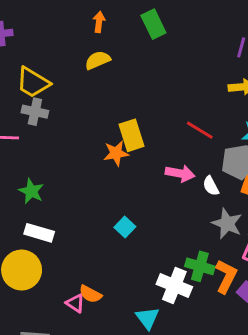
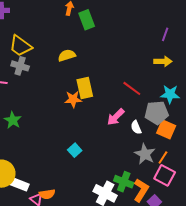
green rectangle: (153, 24) -> (87, 20), moved
yellow semicircle: (98, 60) -> (67, 55), moved
pink arrow: (180, 173) -> (116, 117), turned 120
white rectangle: (39, 233) -> (19, 184), moved
orange semicircle: (90, 294) -> (47, 194), turned -42

